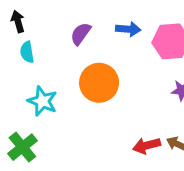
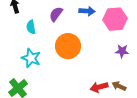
cyan semicircle: (27, 52) -> (31, 27), moved

